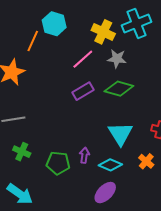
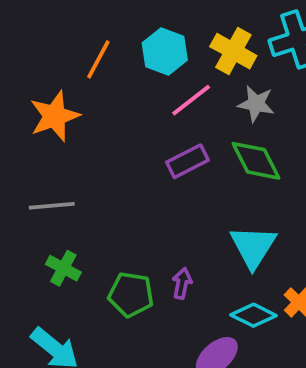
cyan hexagon: (54, 24) -> (165, 51), moved
green diamond: (119, 89) -> (256, 161), turned 44
cyan diamond: (110, 165) -> (254, 315), moved

